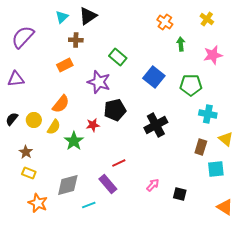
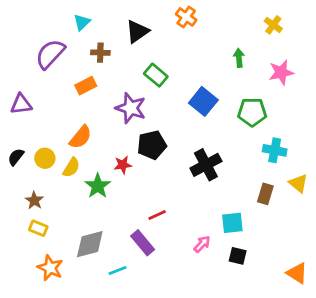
black triangle: (88, 16) -> (137, 32), moved
orange cross: (165, 22) -> (186, 17), moved
purple semicircle: (23, 37) -> (50, 54), moved
cyan square: (216, 169) -> (232, 223), moved

